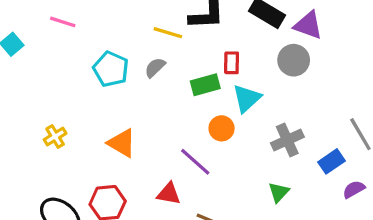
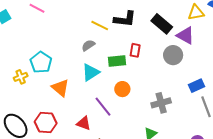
cyan pentagon: (111, 69) -> (41, 62), moved
cyan triangle: (247, 98) -> (91, 72), moved
blue rectangle: (332, 161) -> (196, 86), moved

